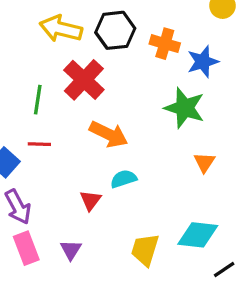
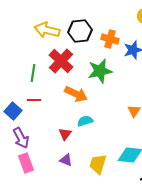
green star: (185, 108) -> (100, 71), moved, turned -30
purple triangle: (71, 250) -> (66, 160), moved, turned -40

